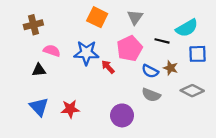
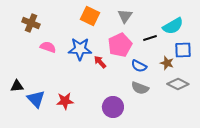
brown cross: (33, 25) -> (31, 23), turned 36
black line: (162, 41) -> (150, 38), turned -32
brown star: (171, 68) -> (167, 63), moved
black triangle: (39, 70) -> (17, 86), moved

